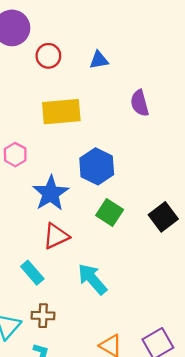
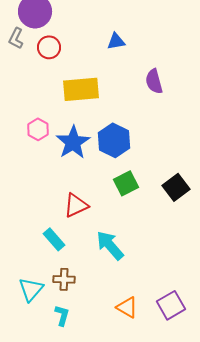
red circle: (48, 56) -> (49, 47), moved
blue star: (51, 193) -> (73, 142), moved
green square: (110, 213) -> (126, 183), turned 30

